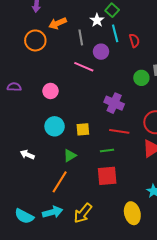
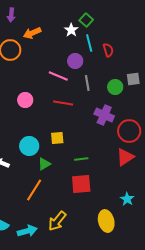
gray line: (81, 37) -> (87, 83), moved
purple cross: (114, 103) -> (104, 115), moved
cyan circle: (55, 126) -> (29, 146), moved
red line: (119, 131) -> (63, 103), moved
cyan arrow: (53, 212) -> (27, 231), moved

